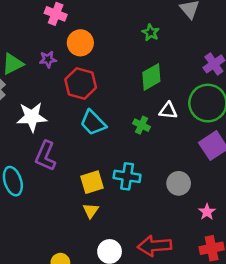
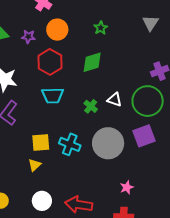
green star: (151, 33) -> (101, 28), moved
green diamond: (151, 77) -> (92, 62), moved
cyan trapezoid: (93, 123) -> (53, 95), turned -60
gray circle: (179, 183) -> (108, 143), moved, size x1.6

